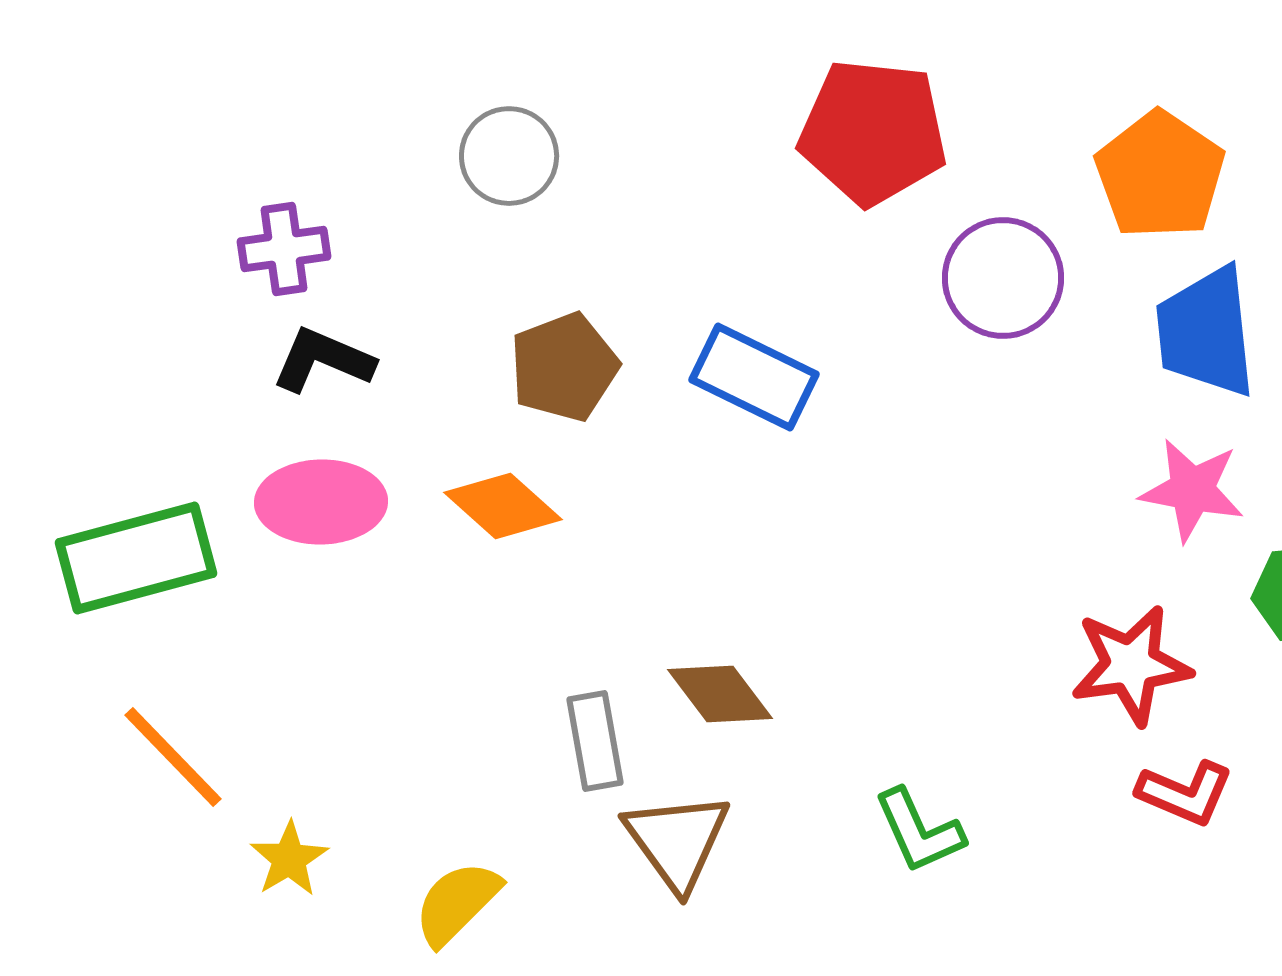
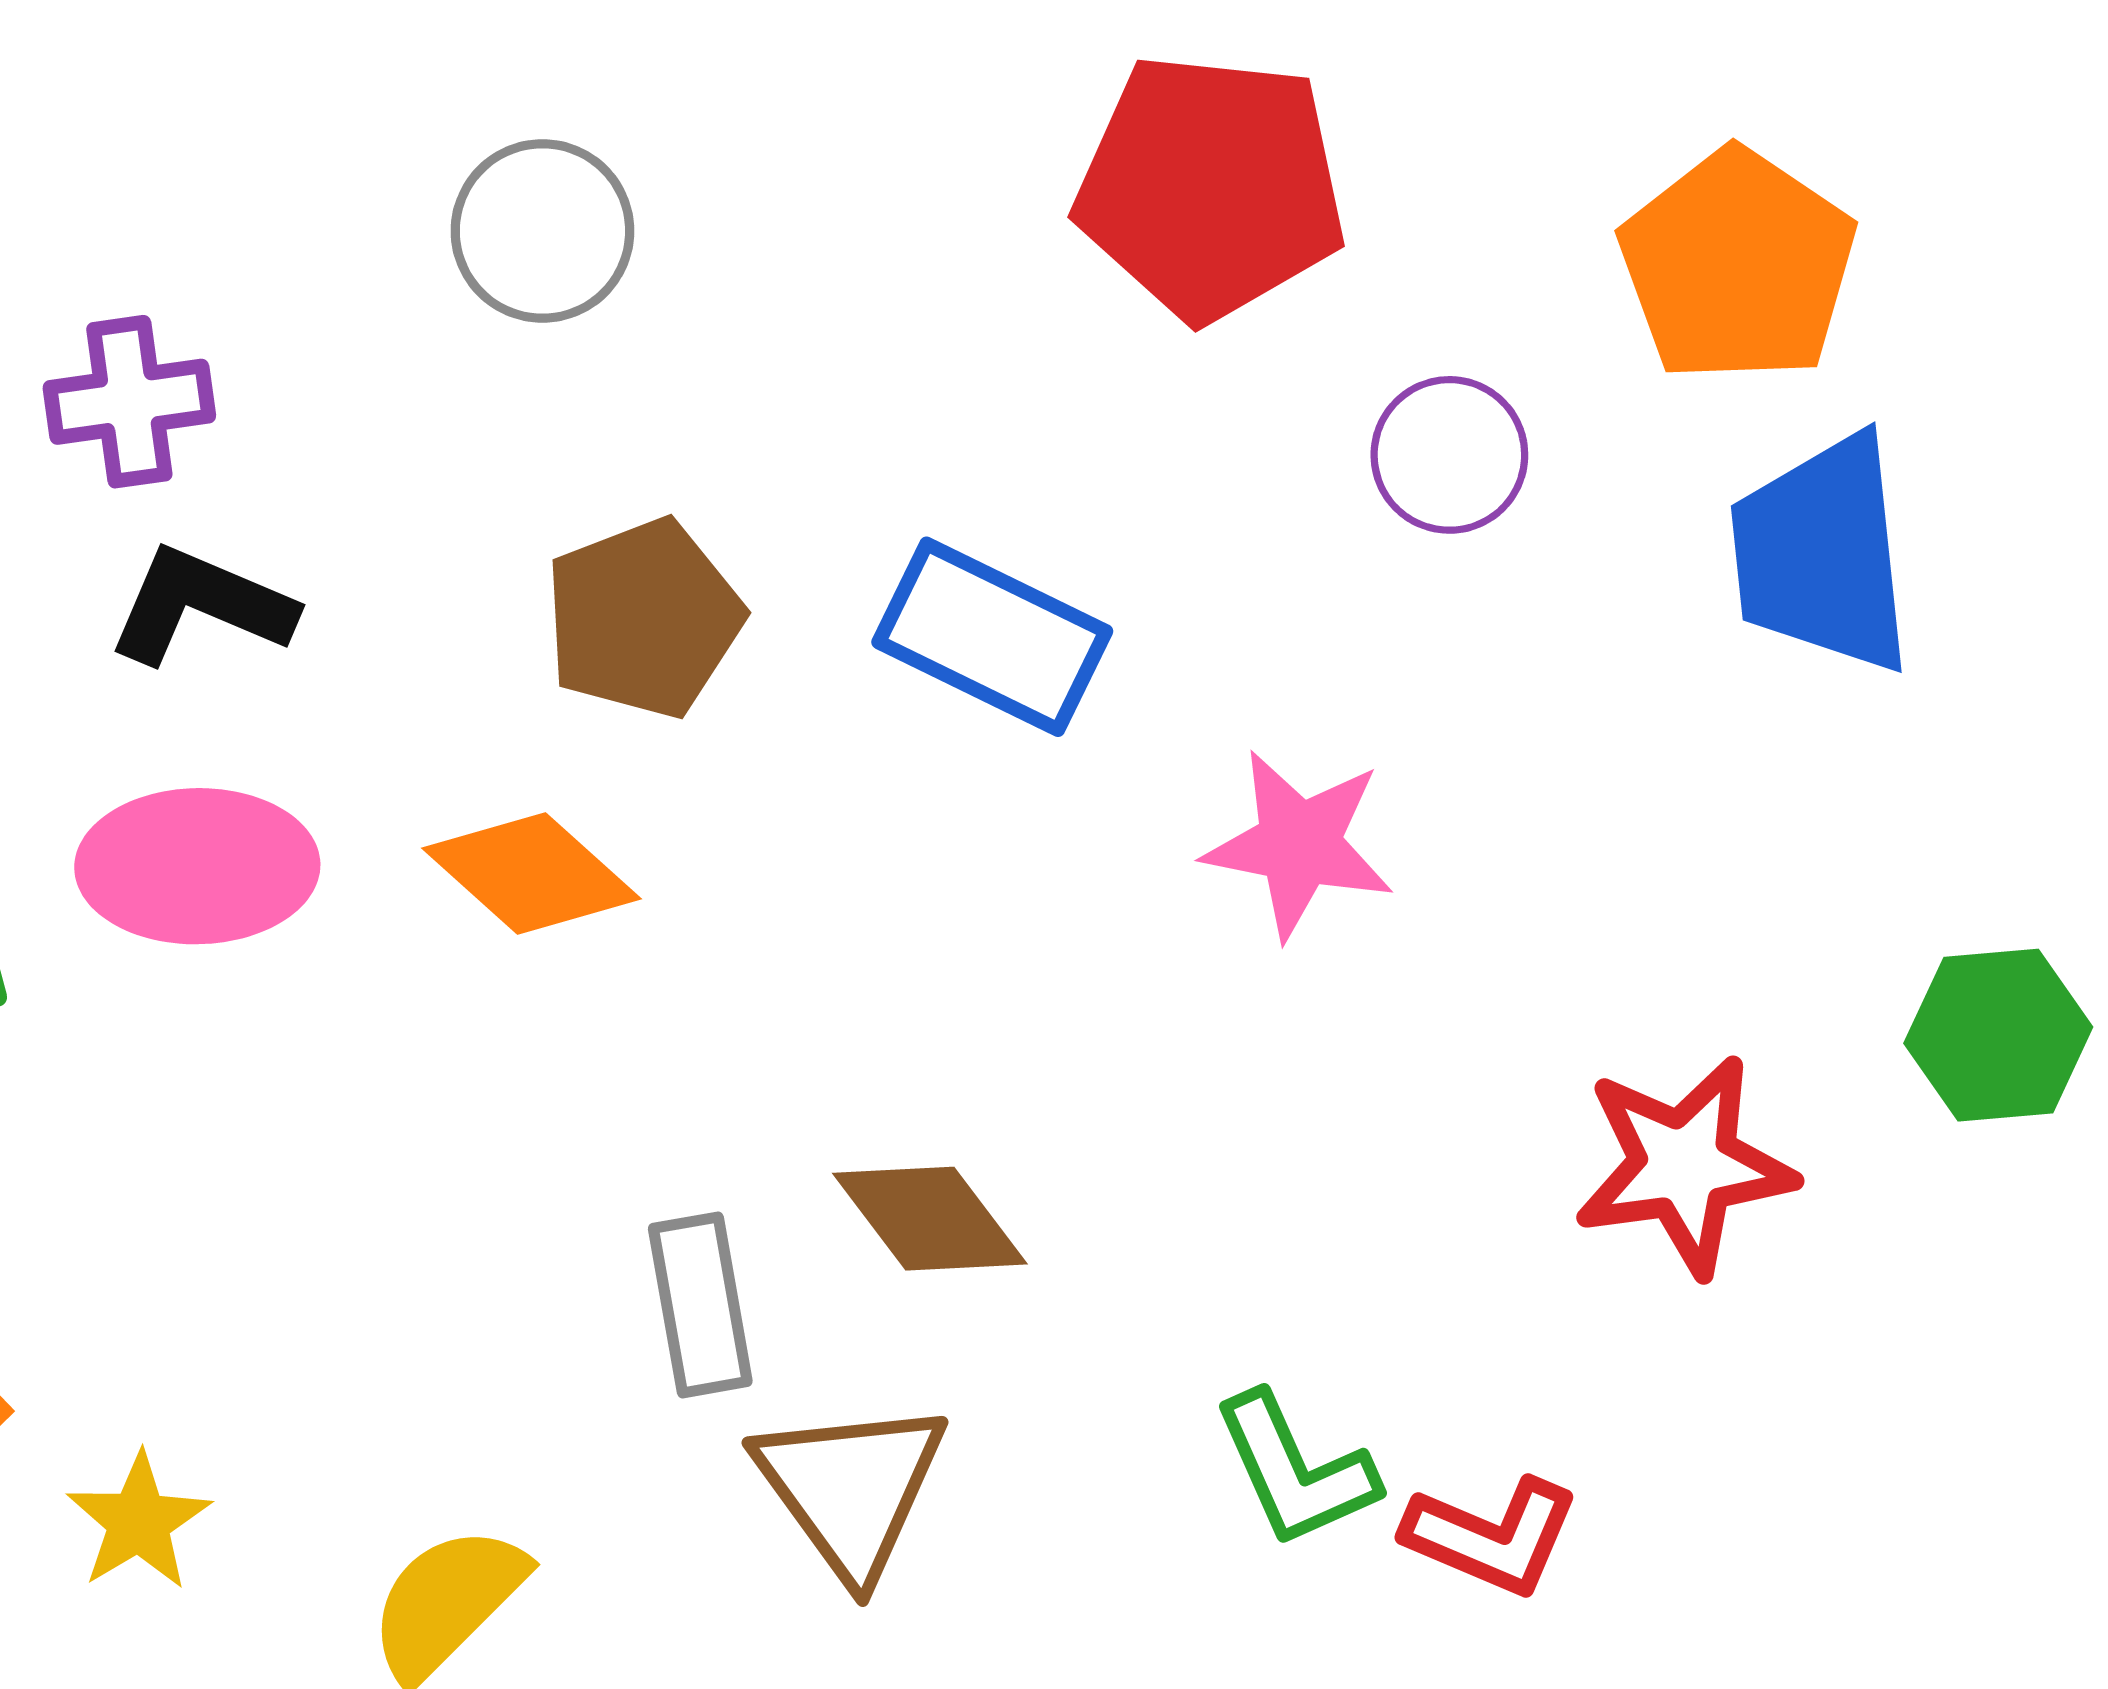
purple circle: (1003, 278) -> (1449, 455), size x0.7
pink star: (1192, 490) -> (1299, 844), moved
red L-shape: (1185, 793) -> (1492, 1536), moved

